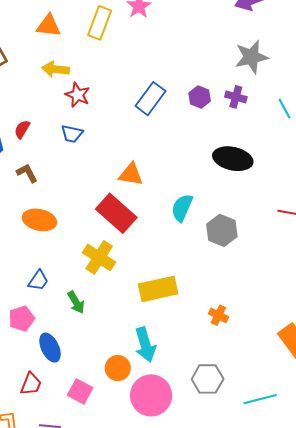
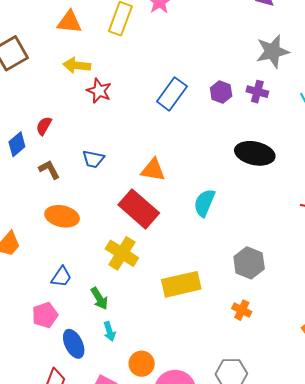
blue trapezoid: (72, 134) -> (93, 159), moved
gray hexagon: (222, 230) -> (249, 263), moved
cyan arrow: (145, 345) -> (109, 331), moved, size x0.6

